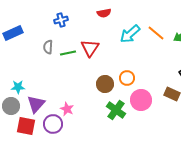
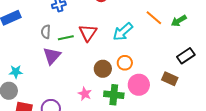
cyan arrow: (130, 34) -> (123, 32), moved
purple triangle: (36, 104) -> (52, 56), moved
pink star: (67, 109) -> (85, 94), moved
green cross: (116, 110) -> (114, 95), turned -30

